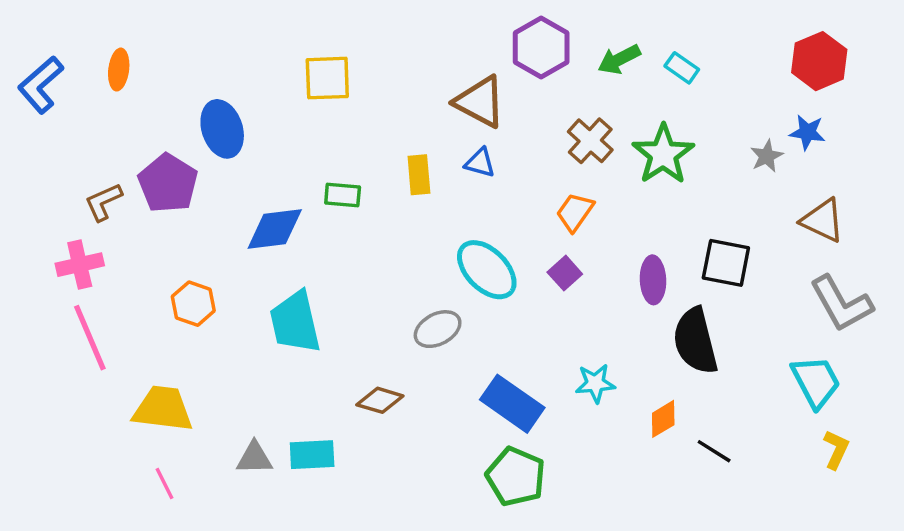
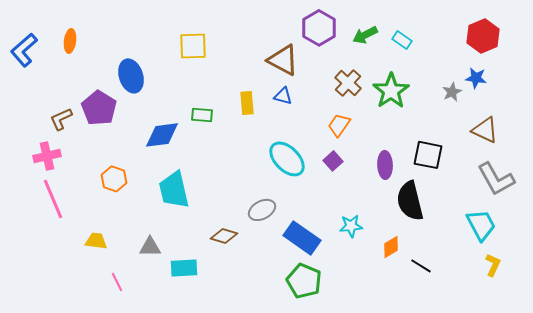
gray ellipse: (438, 329) -> (262, 210), moved
yellow trapezoid: (163, 409) -> (96, 241), size x0.6
gray triangle: (254, 458) -> (150, 247), moved
pink line: (164, 483) -> (117, 282), moved

